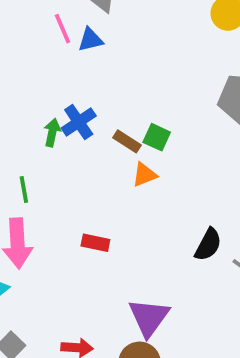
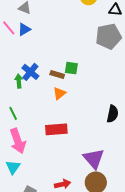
orange triangle: (144, 175) -> (59, 93), moved
red rectangle: (95, 243) -> (56, 129), size x1.5

